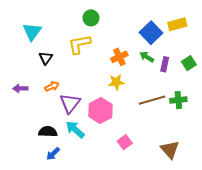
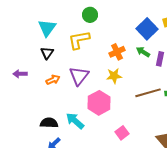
cyan triangle: (32, 32) -> (47, 28), moved
purple arrow: (20, 88) -> (20, 74), moved
purple triangle: (70, 103) -> (79, 76), moved

